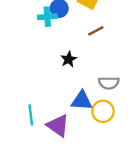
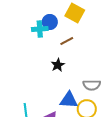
brown line: (96, 31) -> (67, 41), moved

